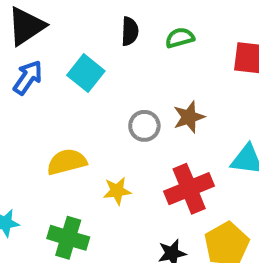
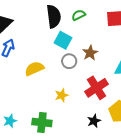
black semicircle: (130, 31) -> (54, 16), size x1.6
cyan square: (86, 73) -> (63, 40), moved
yellow semicircle: (67, 162) -> (34, 69), moved

